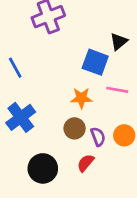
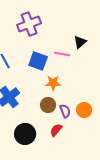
blue square: (95, 62) -> (38, 61), moved
pink line: (117, 90) -> (62, 54), moved

